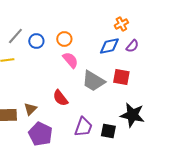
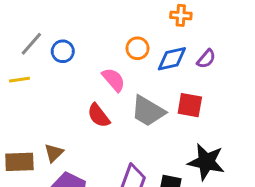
orange cross: (121, 24) -> (181, 15), moved, turned 32
orange circle: (64, 39) -> (137, 48), moved
red semicircle: (60, 98) -> (99, 116), moved

